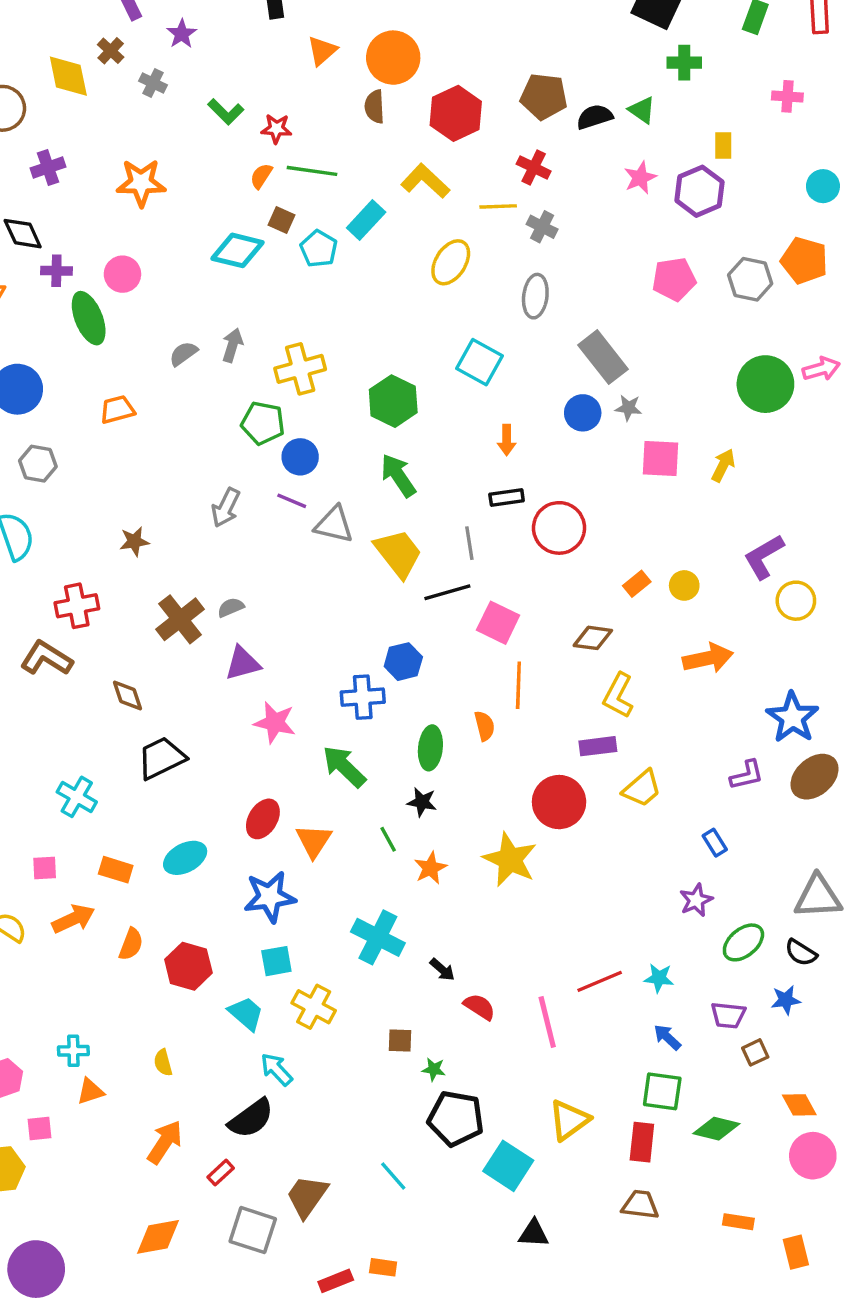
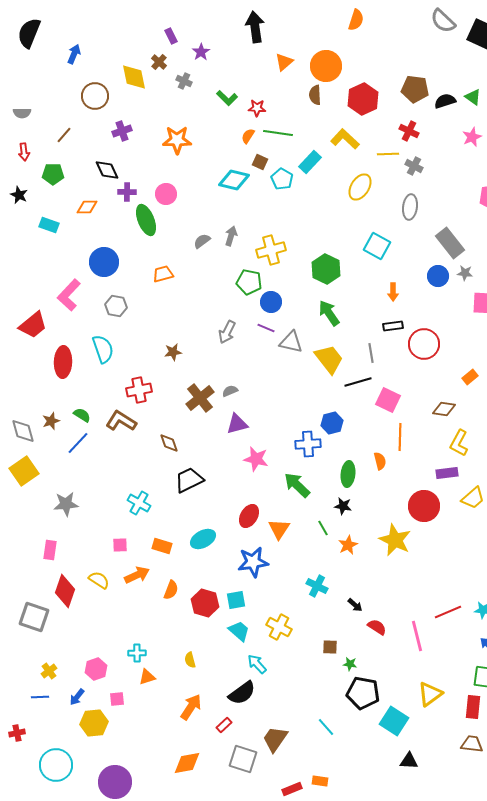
cyan cross: (378, 937) -> (317, 586), size x0.7
cyan square: (276, 961) -> (236, 600), moved

